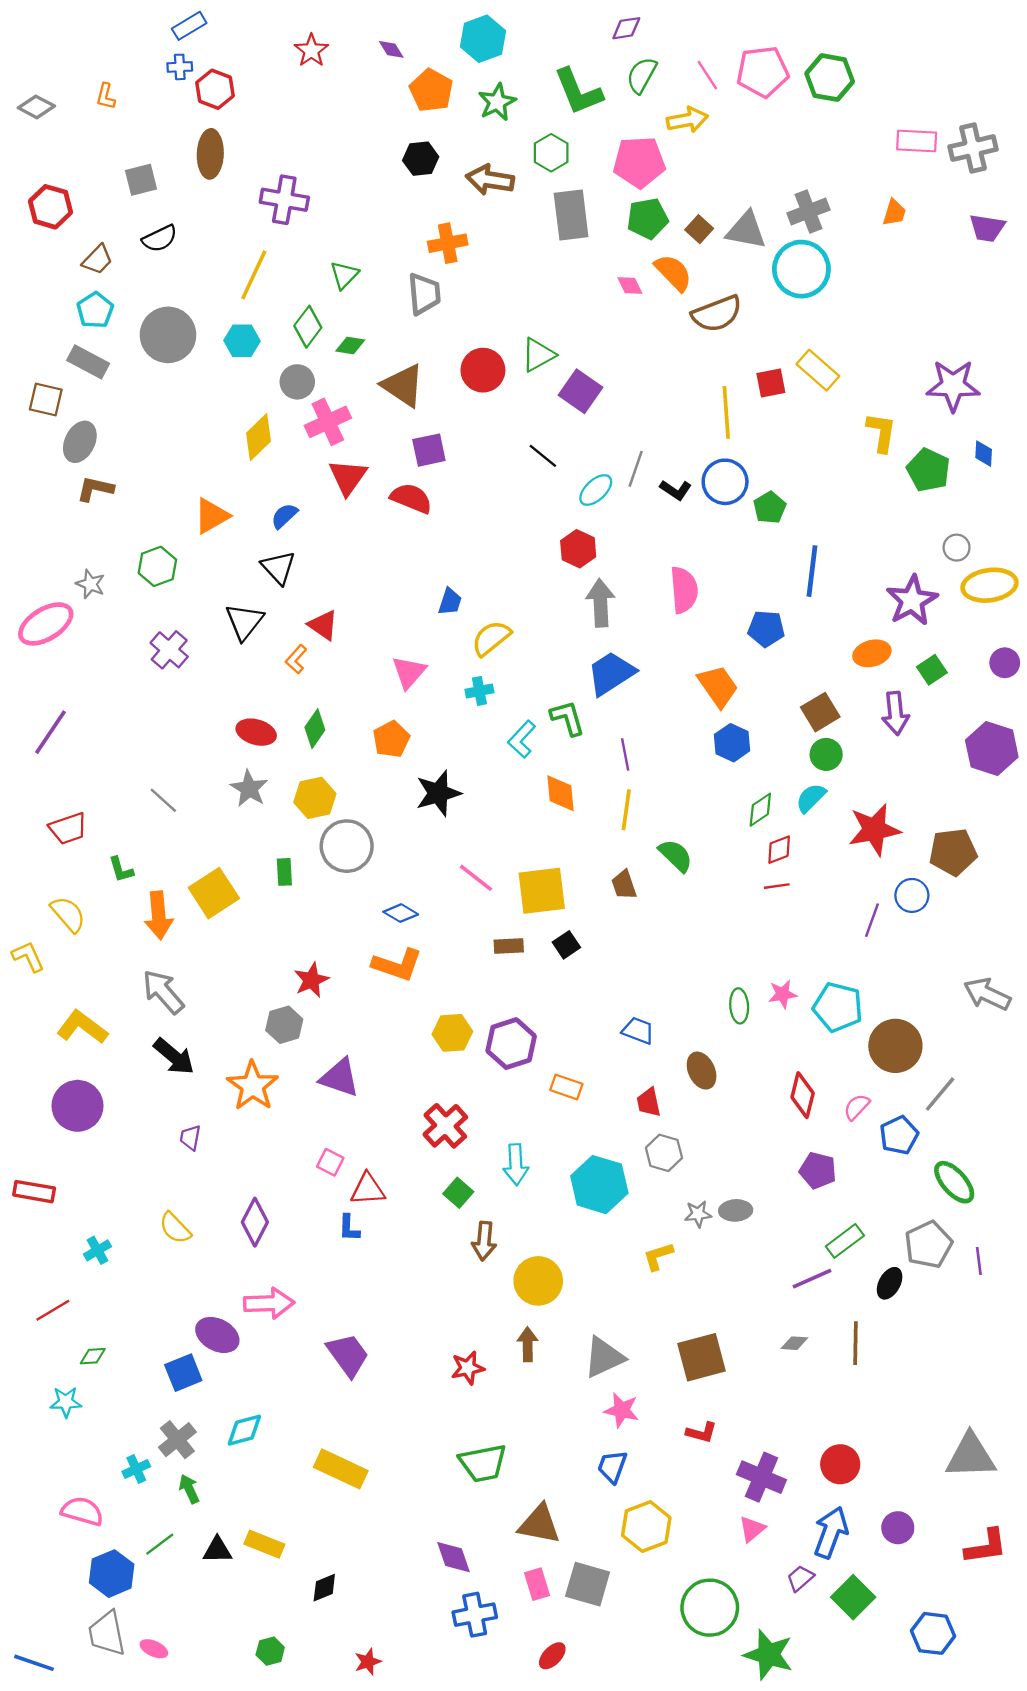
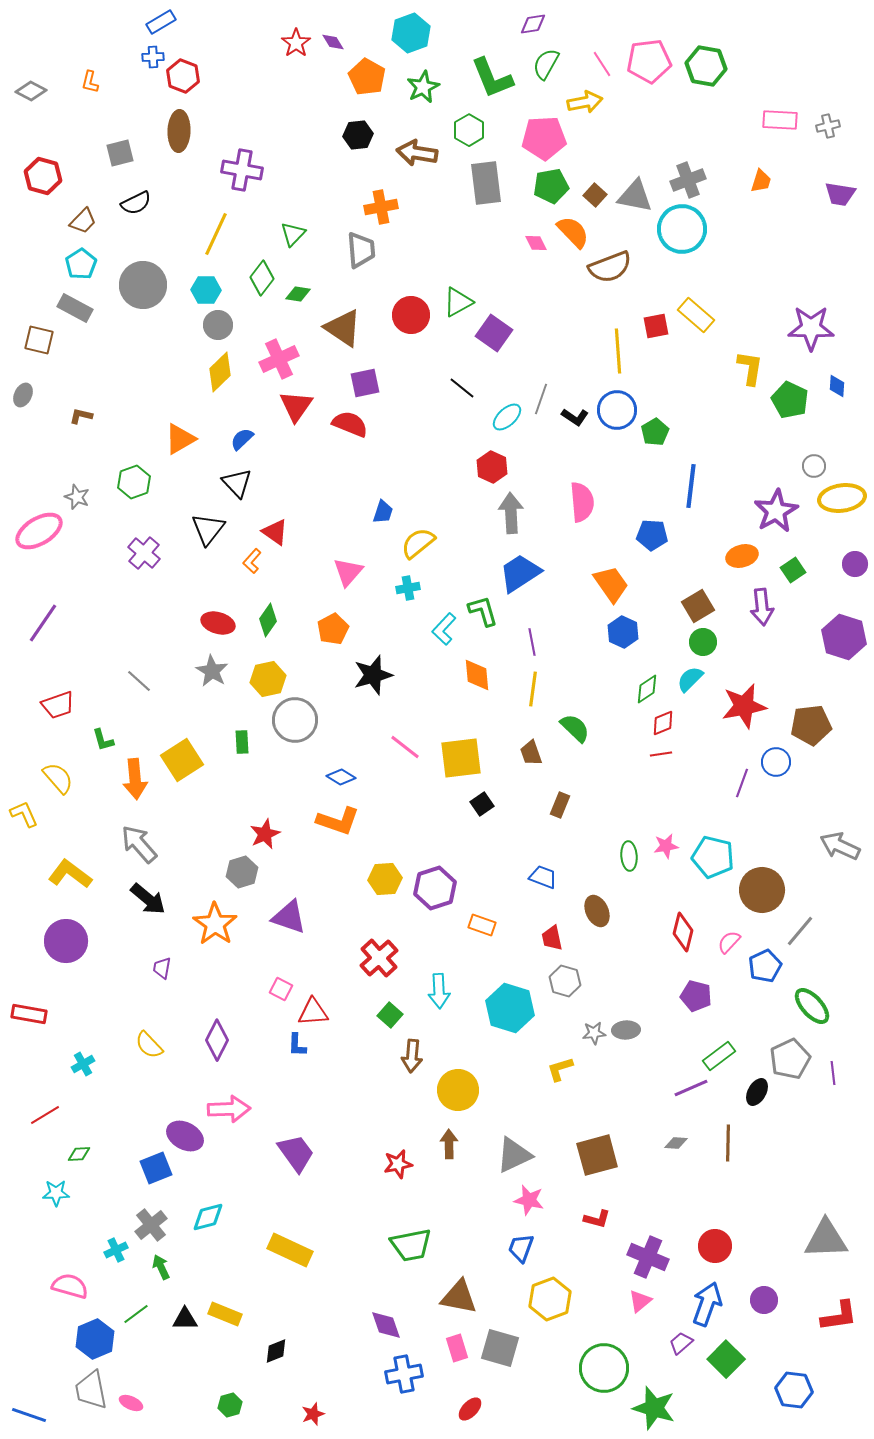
red star: (311, 50) -> (296, 43), moved
gray cross: (973, 148) -> (828, 126), size x0.6
gray circle: (297, 382) -> (218, 325), moved
gray ellipse: (80, 442) -> (23, 395), moved, size x0.7
brown L-shape: (95, 489) -> (81, 416), size x0.7
brown rectangle: (509, 946) -> (560, 805), moved, turned -65

